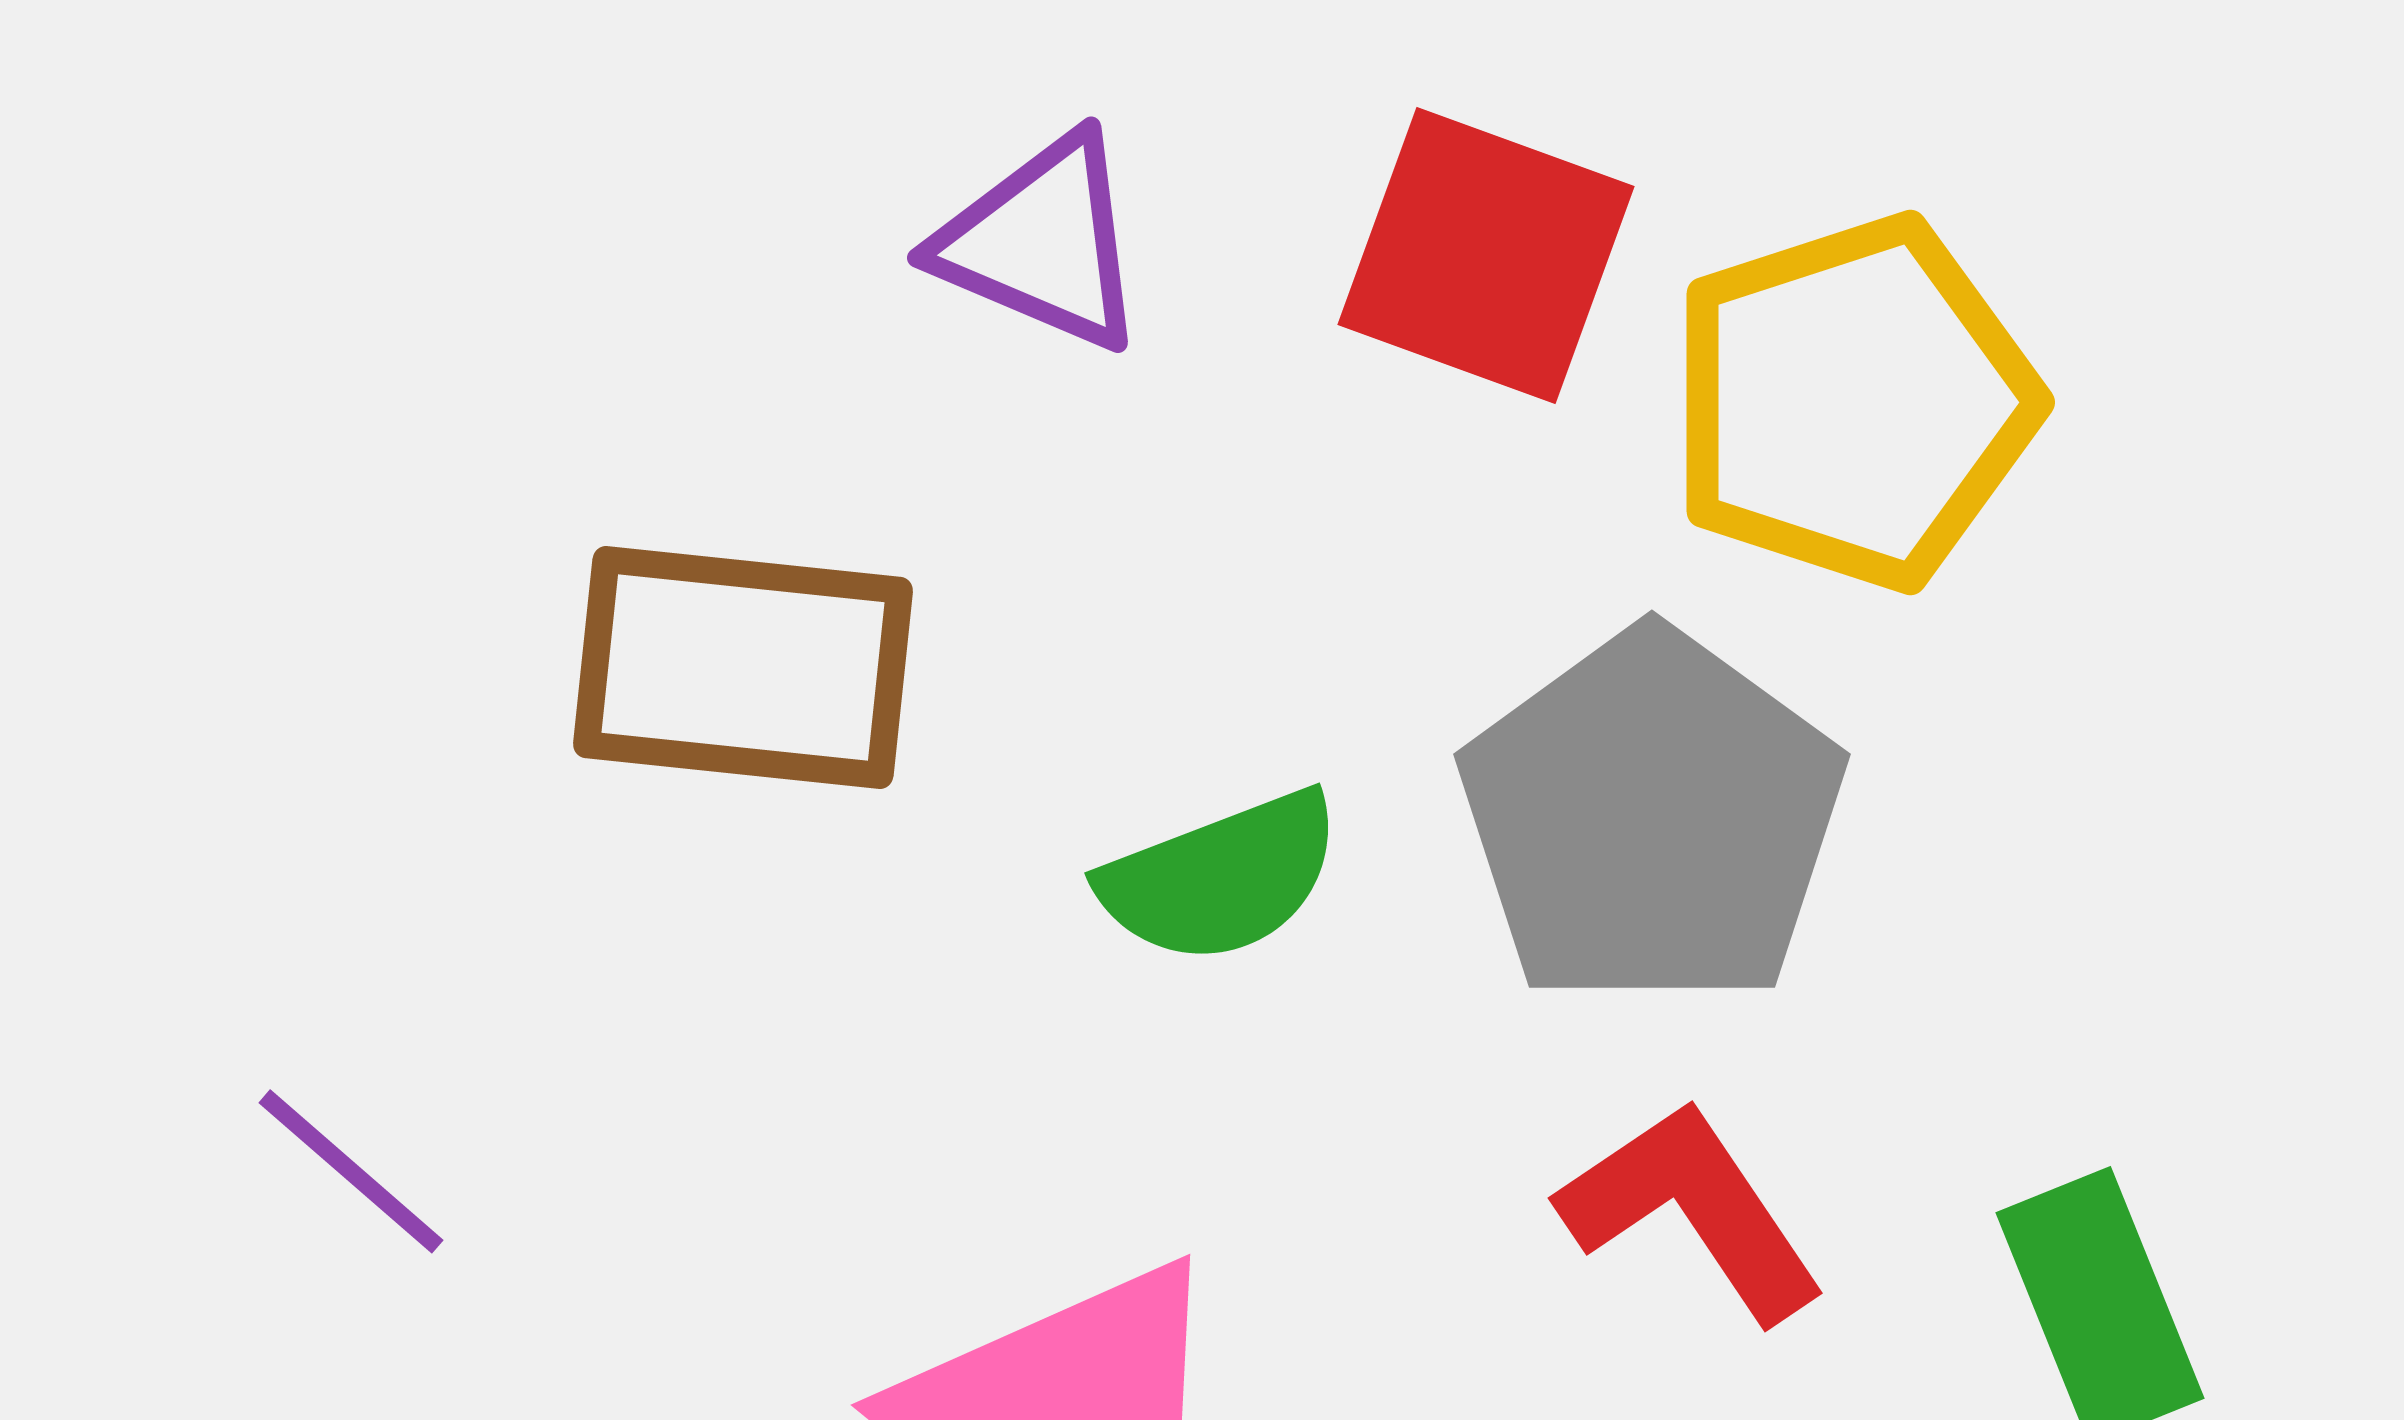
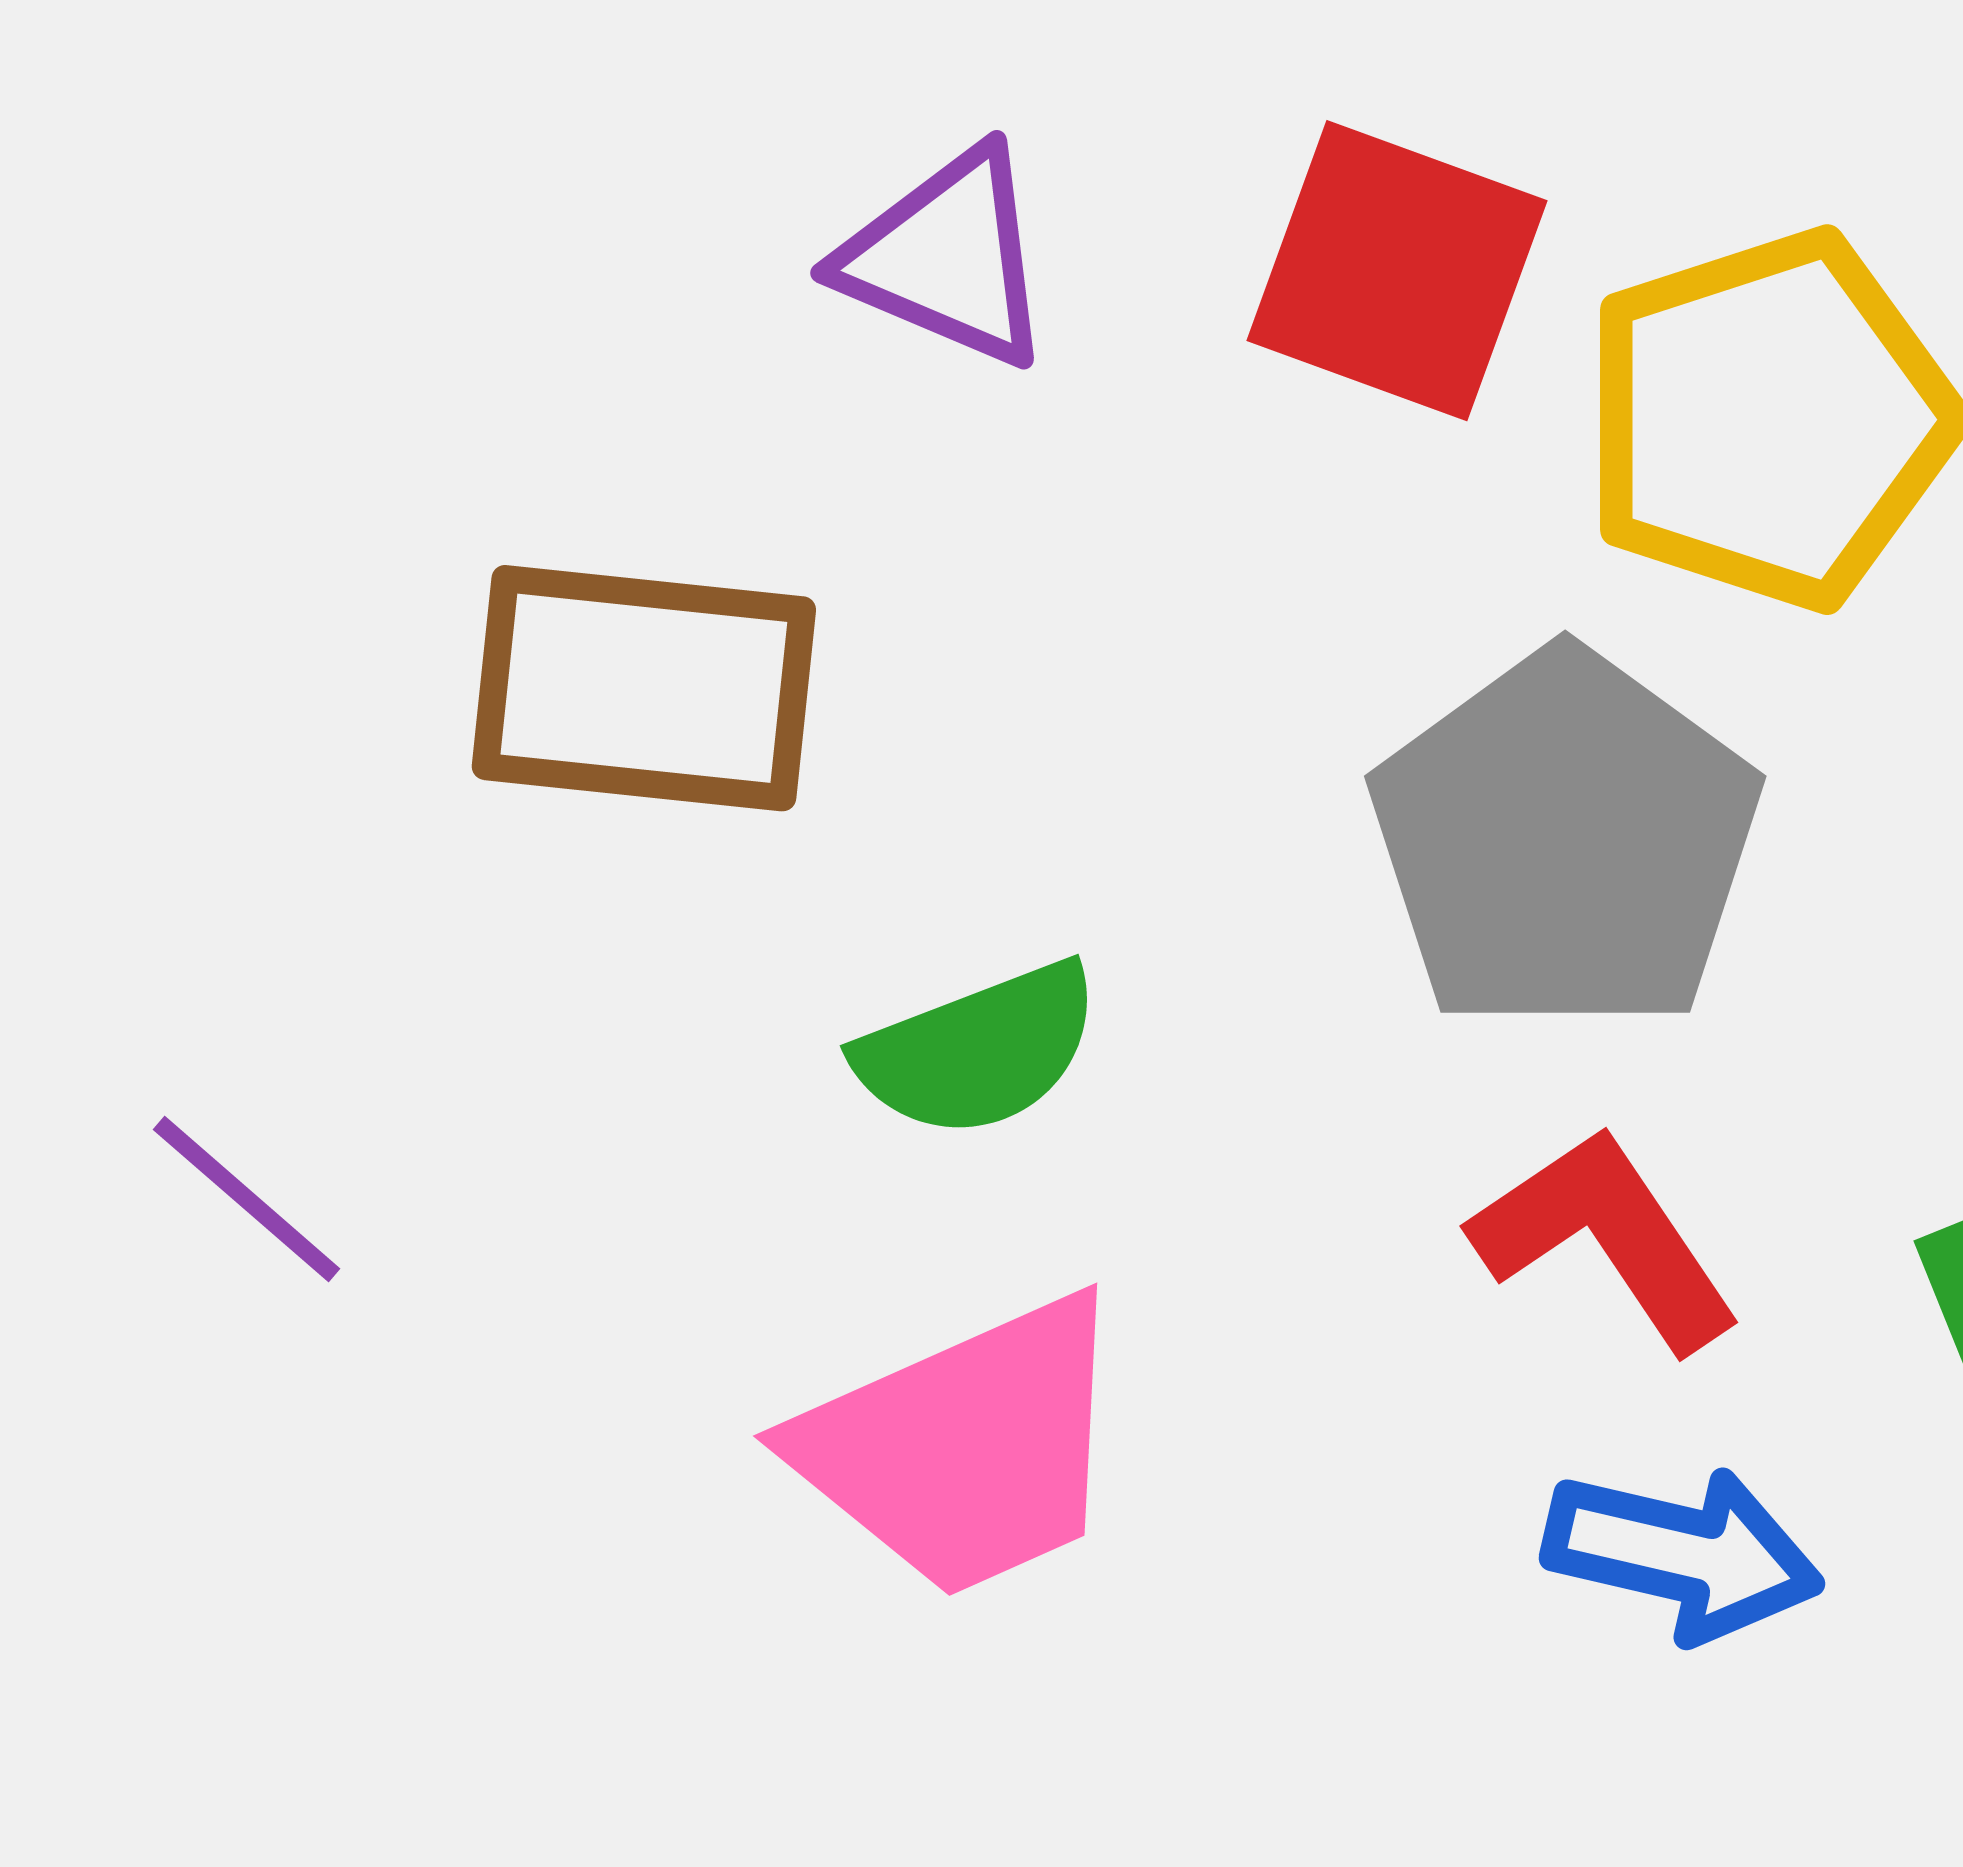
green semicircle: (1221, 877) -> (978, 1050), moved

